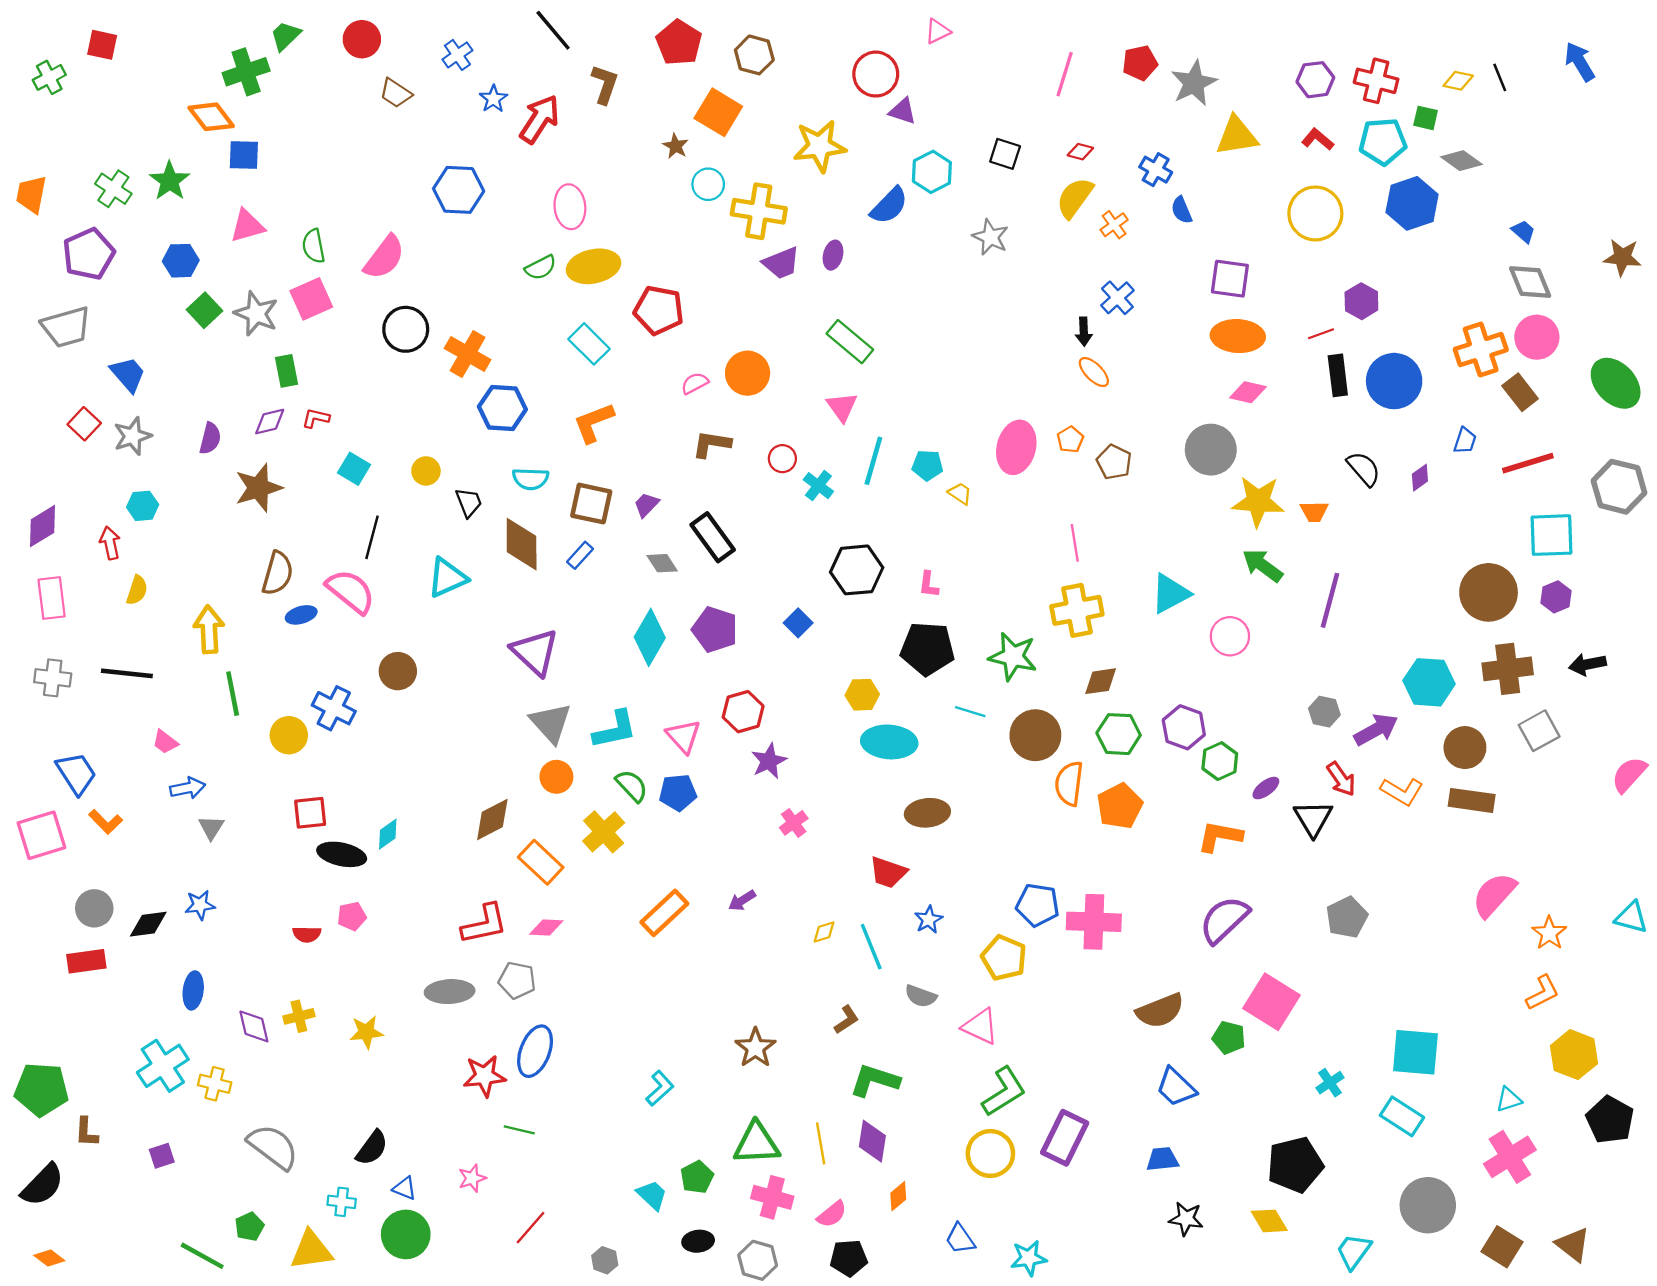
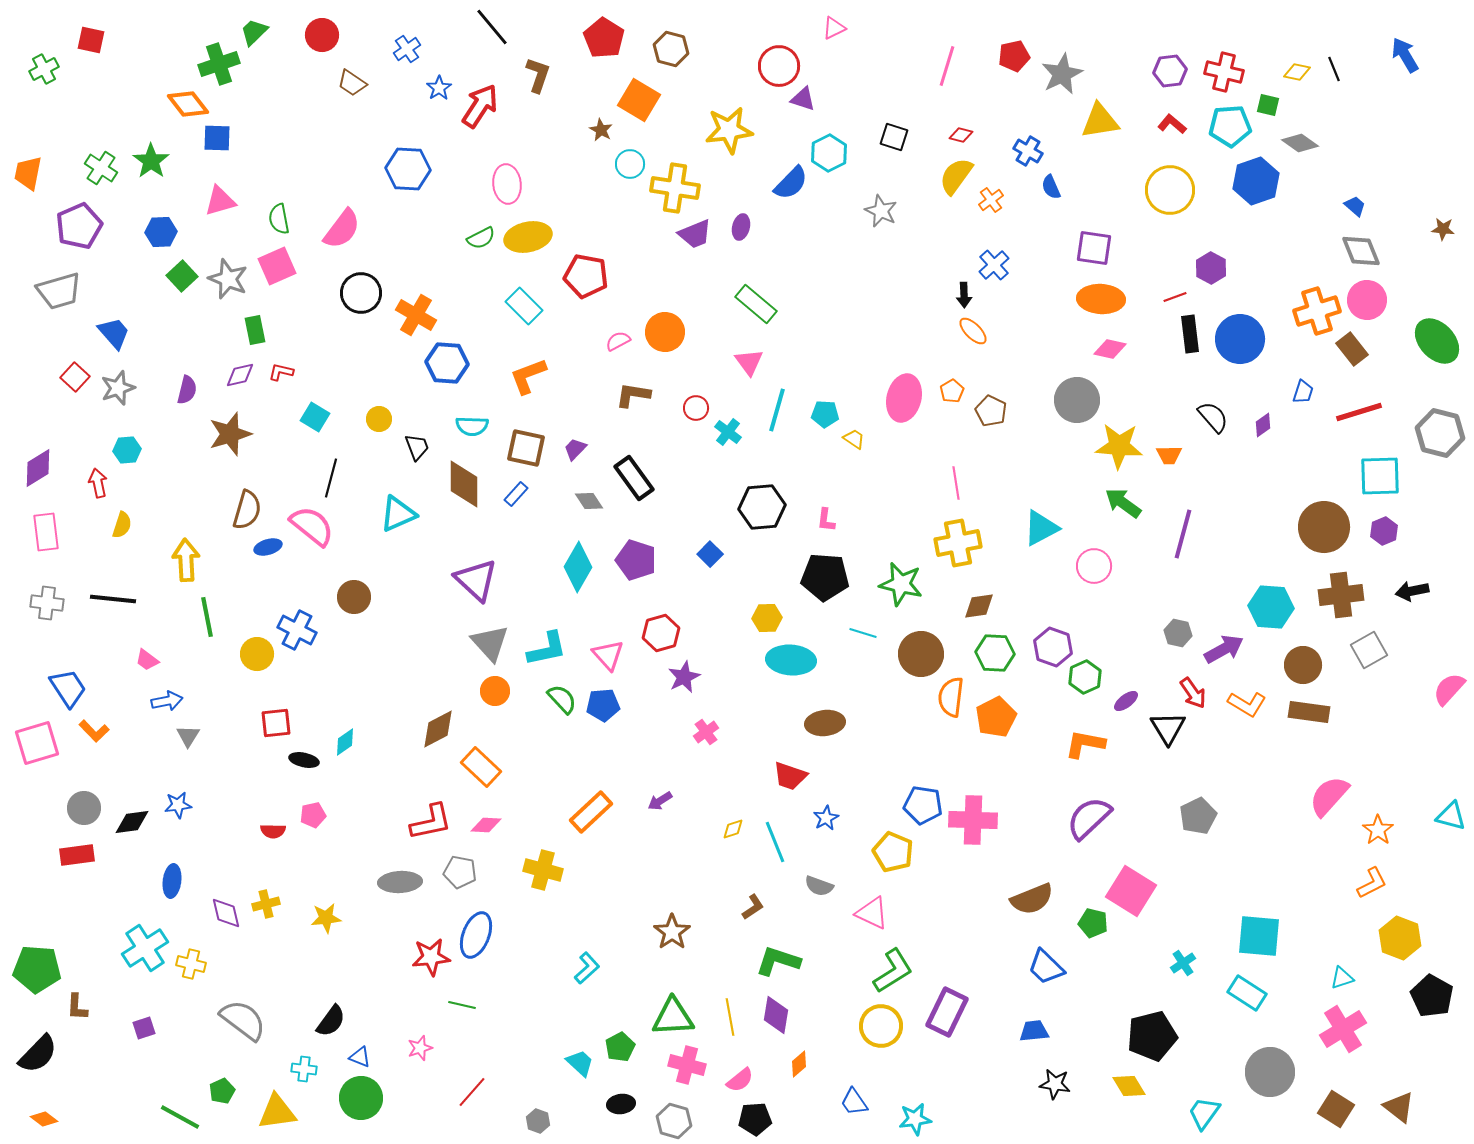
brown star: (1622, 257) -> (1443, 229), size x0.7
yellow cross: (604, 832) -> (543, 870), moved, turned -33
black ellipse: (342, 854) -> (304, 760), size x0.7

